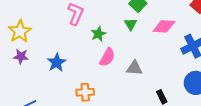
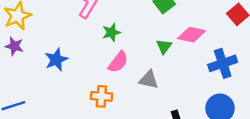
green triangle: (131, 24) -> (164, 46), moved
orange cross: (85, 92) -> (101, 96), moved

